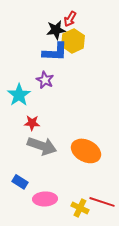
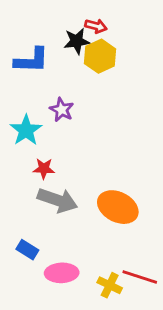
red arrow: (70, 19) -> (96, 26), turned -105
blue L-shape: (55, 52) -> (31, 60), moved

